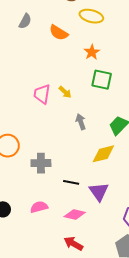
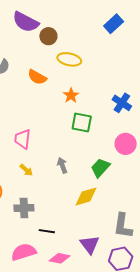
yellow arrow: (65, 92) -> (26, 170), moved
black line: (71, 182) -> (47, 231), moved
purple triangle: (99, 192) -> (90, 245), moved
pink semicircle: (39, 207) -> (24, 252), size x1.4

